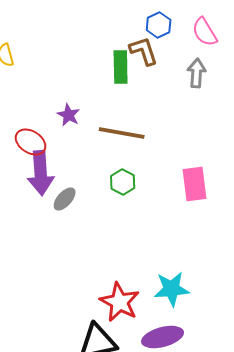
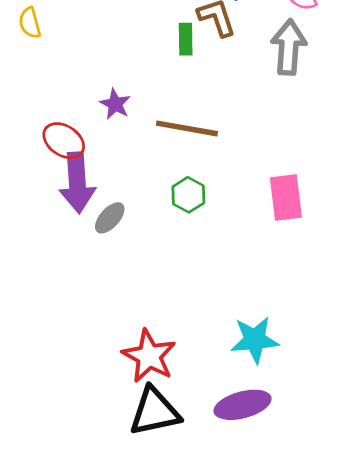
green rectangle: (121, 67) -> (186, 39), size x0.7
gray arrow: (197, 73) -> (289, 47), size x1.4
red star: (120, 302) -> (149, 356), moved

